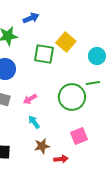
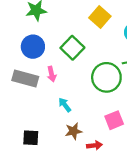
green square: (44, 54) -> (72, 48), moved, turned 35
pink arrow: (30, 99) -> (52, 74), moved, turned -72

